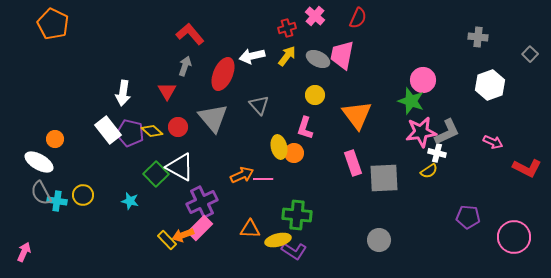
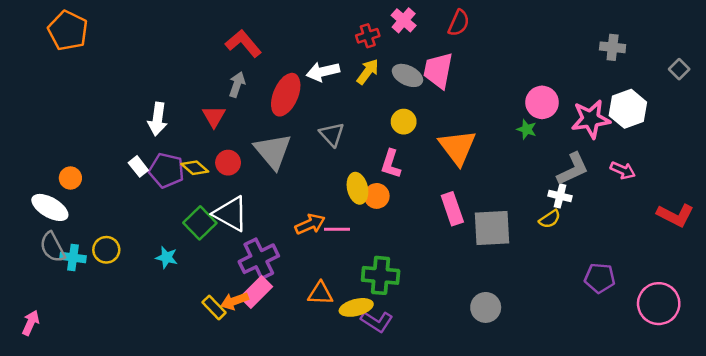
green star: (411, 101) -> (527, 129), size x0.6
white rectangle: (108, 130) -> (138, 166), size x0.6
pink star: (421, 132) -> (591, 119), moved
pink arrow: (493, 142) -> (623, 170), moved

